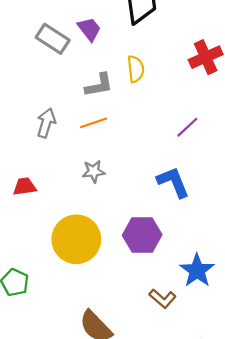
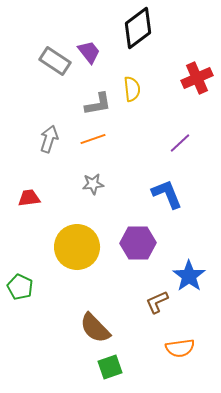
brown L-shape: (163, 299) -> (157, 302), turned 115

